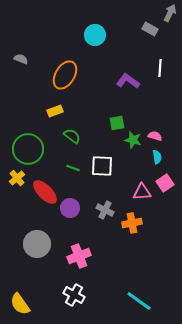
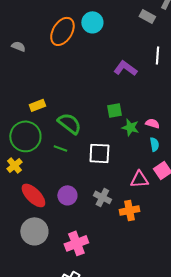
orange ellipse: (65, 75) -> (62, 31), moved
yellow rectangle: (55, 111) -> (37, 105), moved
green semicircle: (72, 136) -> (69, 123), size x1.4
green line: (73, 168) -> (60, 148), moved
red ellipse: (45, 192) -> (33, 195), moved

